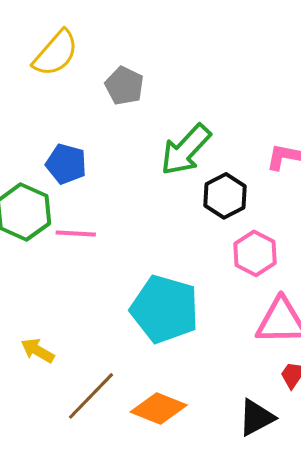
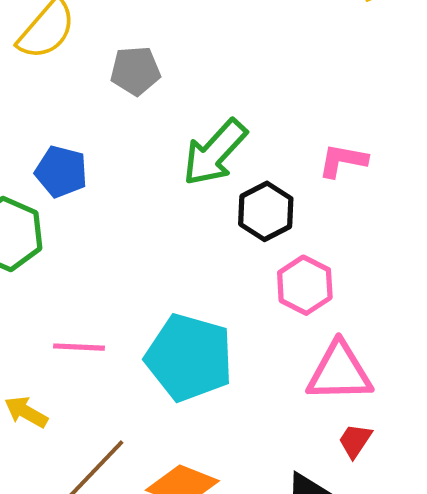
gray pentagon: (124, 86) -> (135, 71), turned -30
pink line: (76, 233) -> (79, 347), moved

